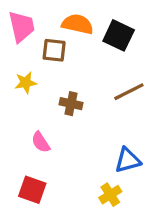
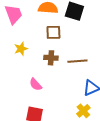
brown square: (54, 50) -> (53, 32), moved
brown line: (129, 92) -> (77, 61), moved, turned 30

